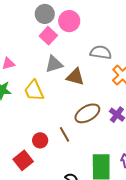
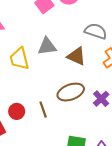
gray triangle: (54, 64) -> (47, 46), moved
brown triangle: (75, 77) -> (76, 56), moved

